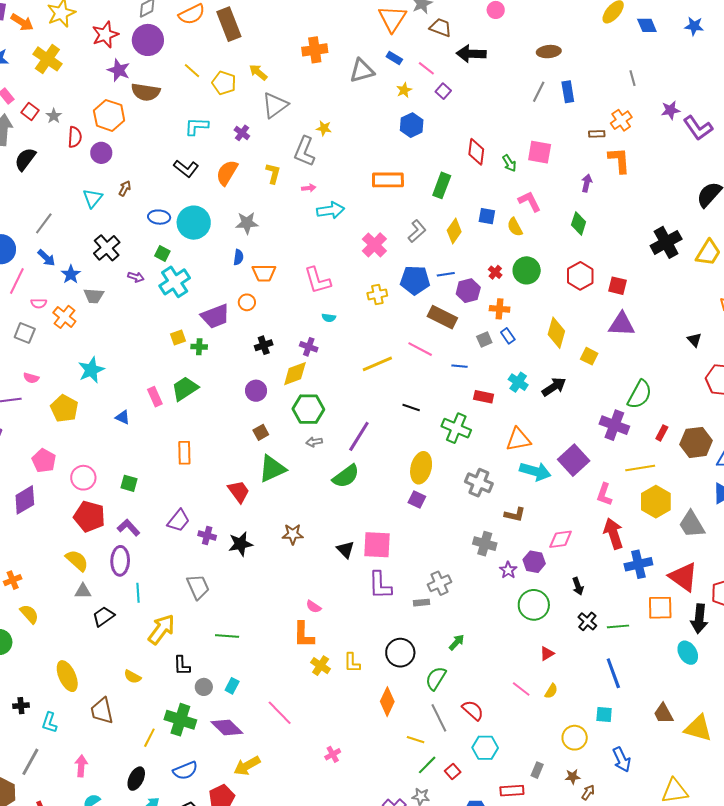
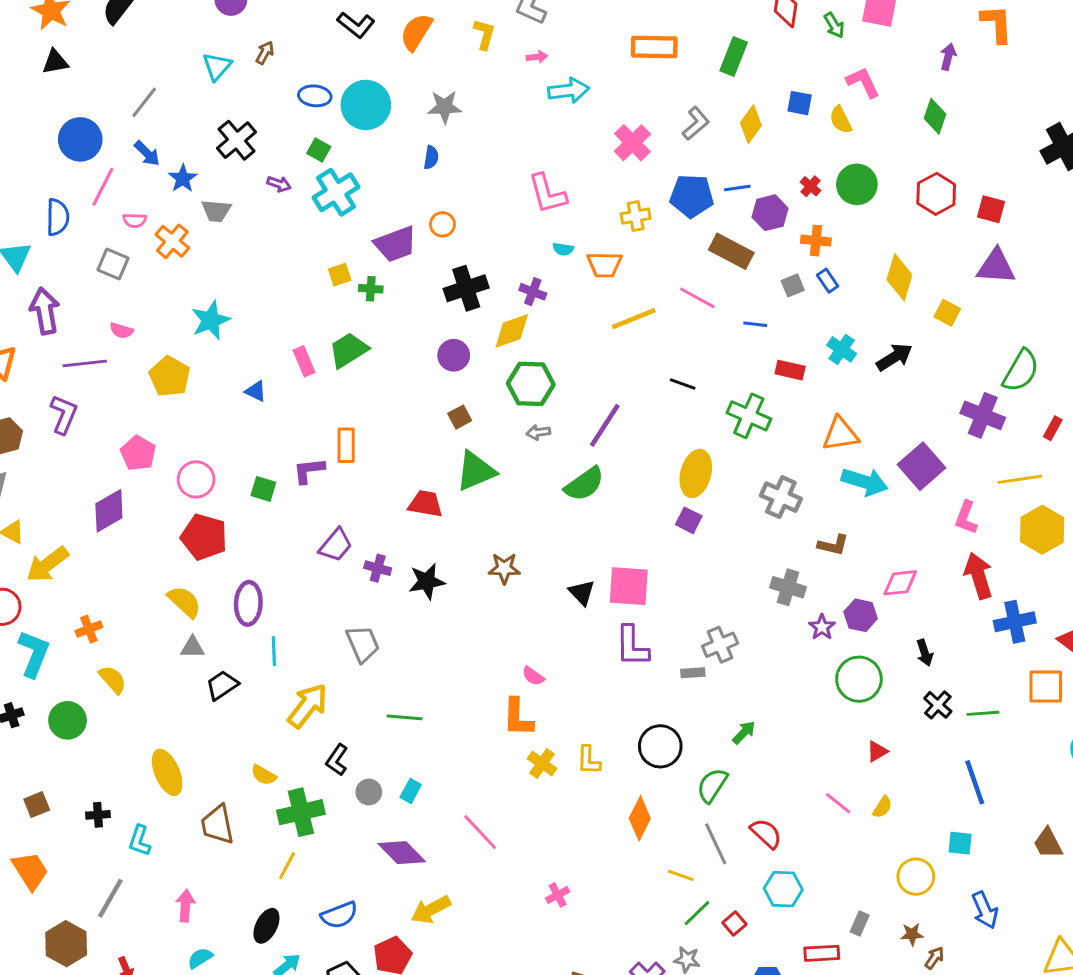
orange trapezoid: (264, 273) -> (605, 265), moved
black cross: (264, 345) -> (466, 288), size x1.6
red trapezoid: (239, 491) -> (426, 504), turned -45
purple L-shape: (129, 528) -> (309, 471), moved, turned -55
black L-shape: (182, 666) -> (337, 760), turned 35
green cross: (180, 720) -> (301, 812), moved, turned -32

